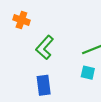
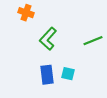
cyan square: (88, 73) -> (68, 74), moved

